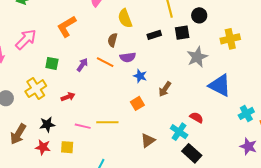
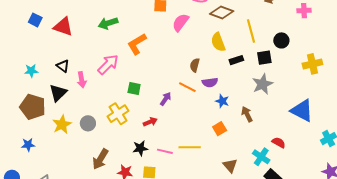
yellow semicircle: (125, 18) -> (218, 42), moved
orange L-shape: (67, 26) -> (137, 44), moved
gray star: (197, 57) -> (262, 84), moved
purple arrow: (82, 65) -> (166, 99), moved
brown arrow: (165, 89) -> (247, 114), turned 119
black star: (47, 124) -> (140, 148), moved
brown triangle: (148, 140) -> (230, 166), turned -35

